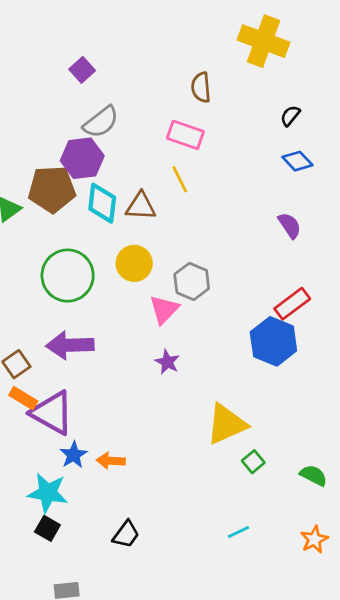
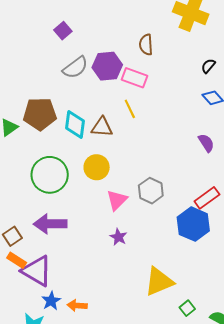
purple hexagon: (82, 158) -> (107, 66), moved
gray hexagon: (192, 281) -> (151, 191), moved
green square: (253, 462) -> (187, 308), moved

